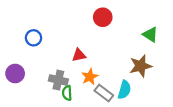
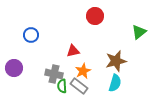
green triangle: (150, 35) -> (139, 32), turned 49
brown star: (141, 66) -> (116, 61), moved
gray rectangle: (104, 93) -> (79, 86), moved

